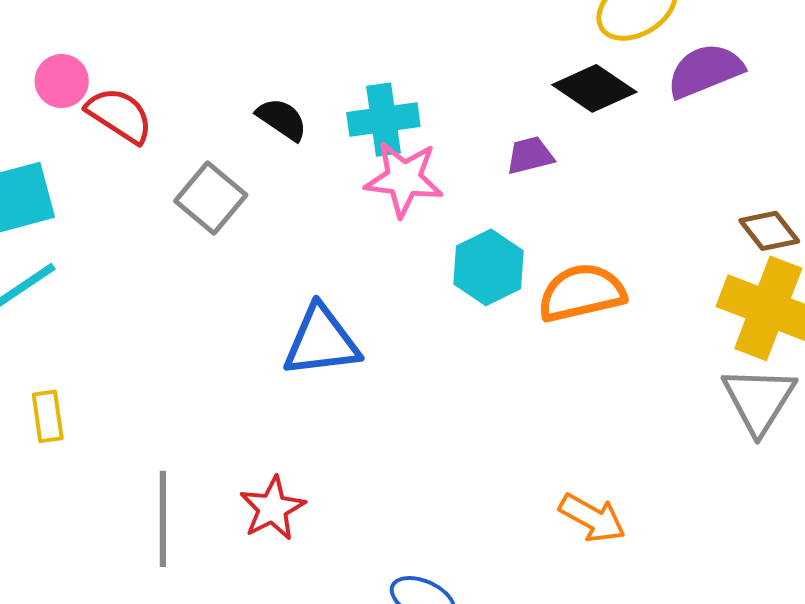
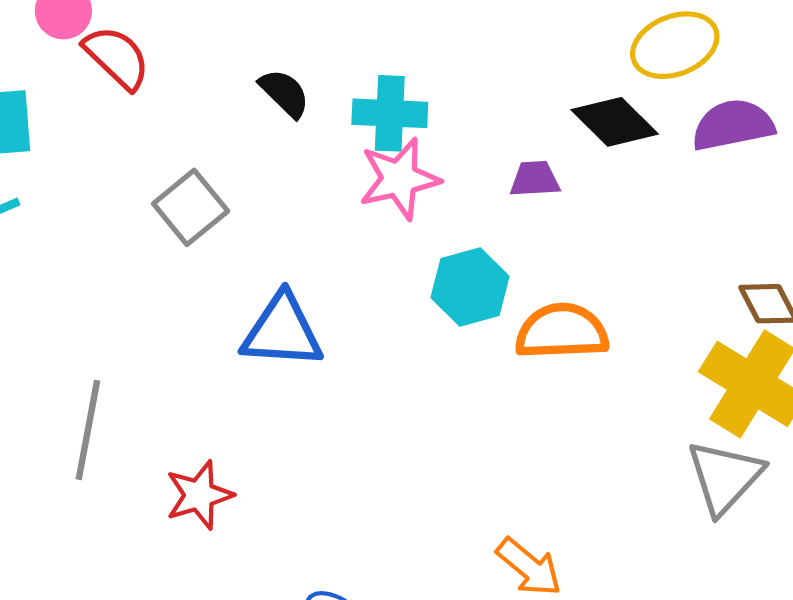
pink star: (404, 179) -> (399, 179), turned -30
gray square: (211, 198) -> (191, 207), moved
gray line: (163, 519) -> (88, 430), moved

